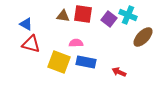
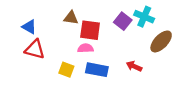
red square: (83, 14) -> (90, 30), moved
yellow square: (59, 62) -> (66, 70), size x0.6
red arrow: (119, 72) -> (134, 66), moved

